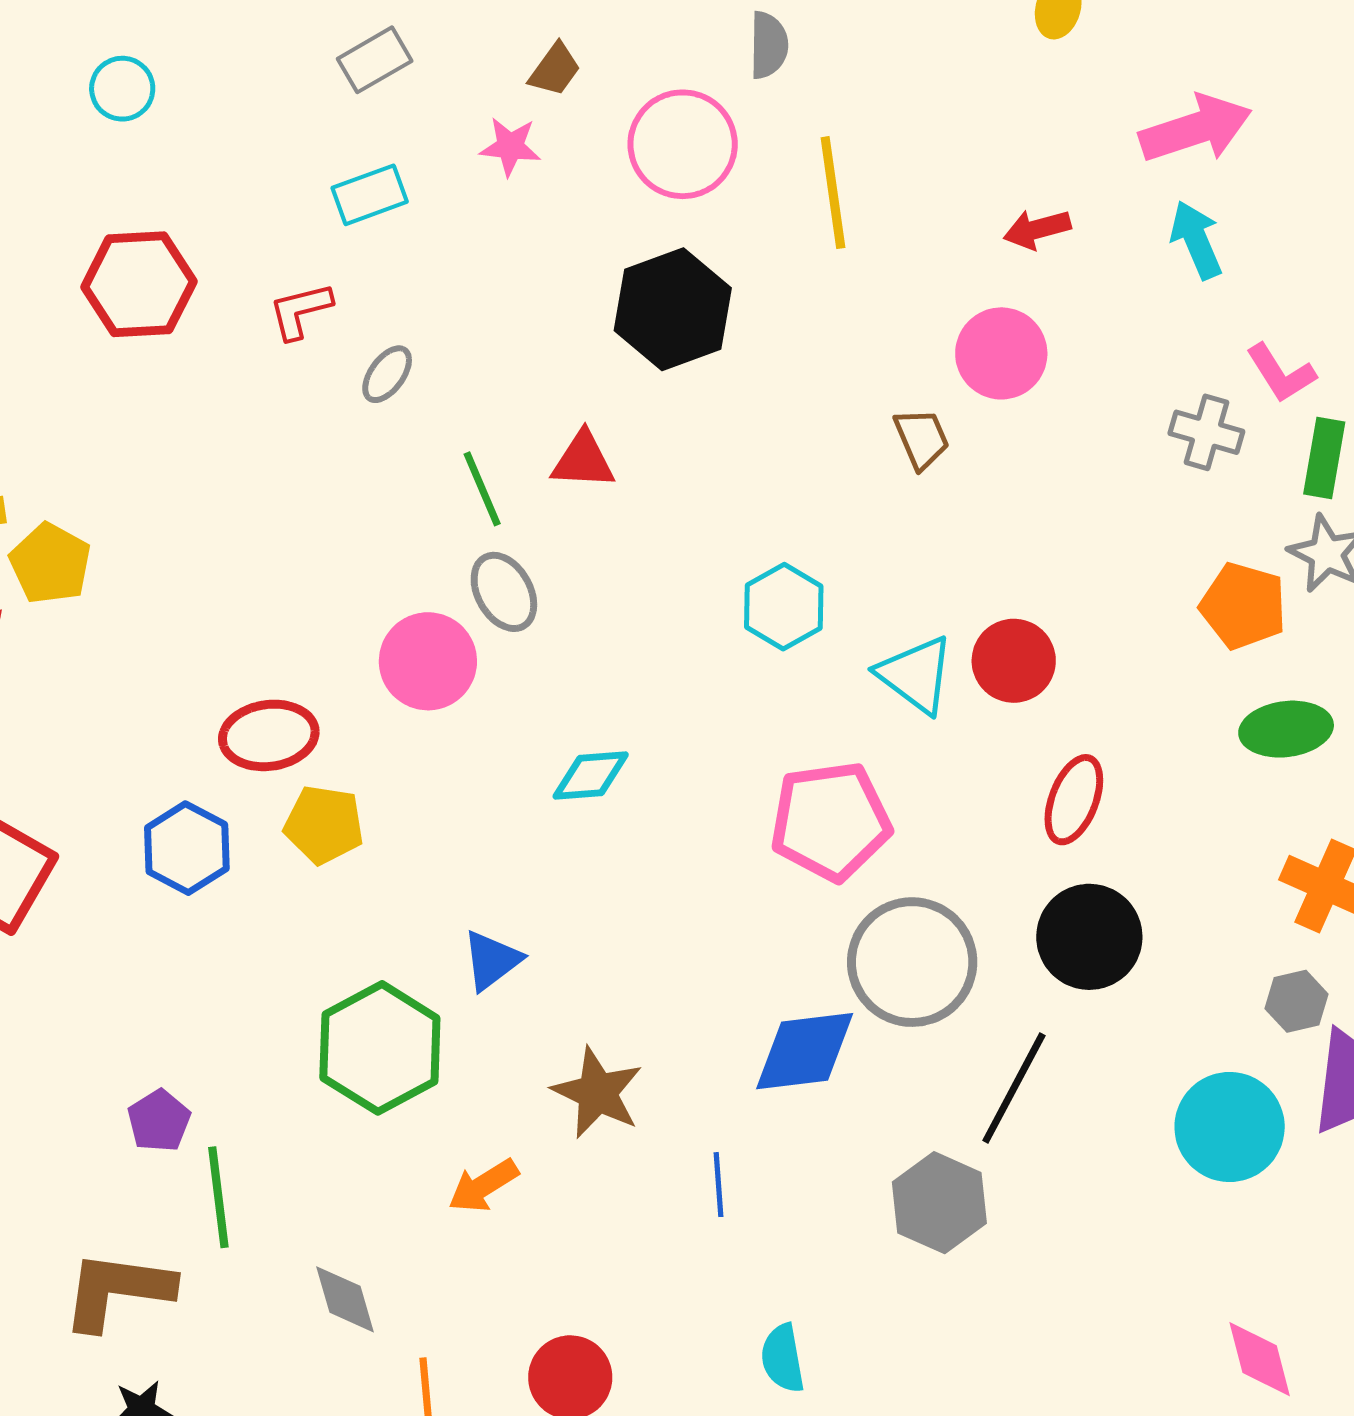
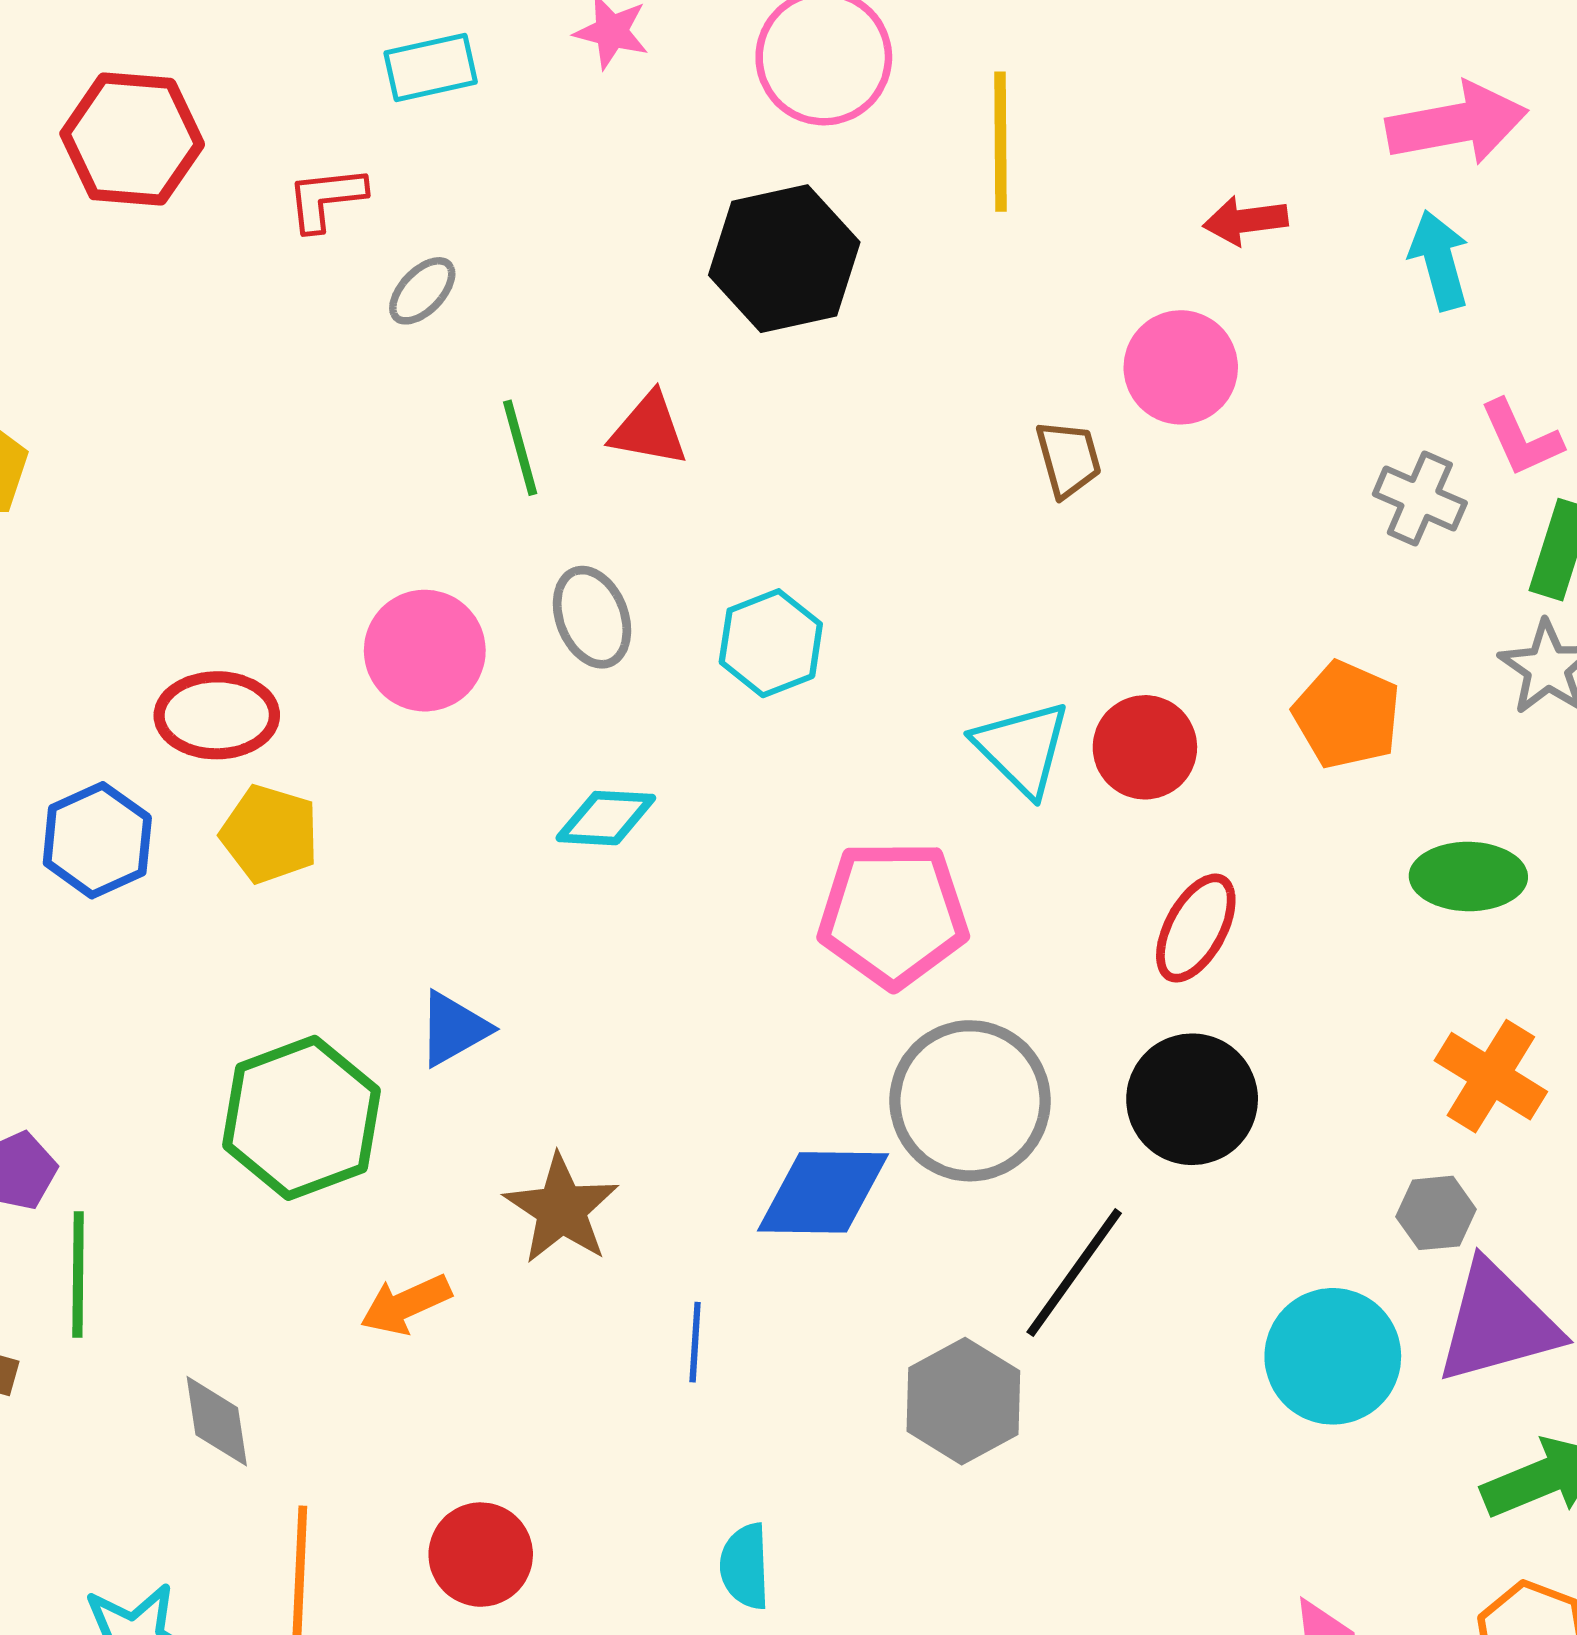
gray ellipse: (504, 592) -> (592, 617), moved
orange pentagon: (1243, 606) -> (1347, 715), moved
cyan hexagon: (784, 607) -> (771, 643), moved

